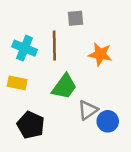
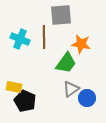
gray square: (75, 18) -> (61, 15), size x1.6
yellow rectangle: (17, 83) -> (14, 87), moved
green trapezoid: (64, 87) -> (66, 63), moved

